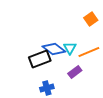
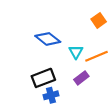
blue diamond: (54, 49) -> (48, 39), moved
black rectangle: (40, 59) -> (43, 78), moved

